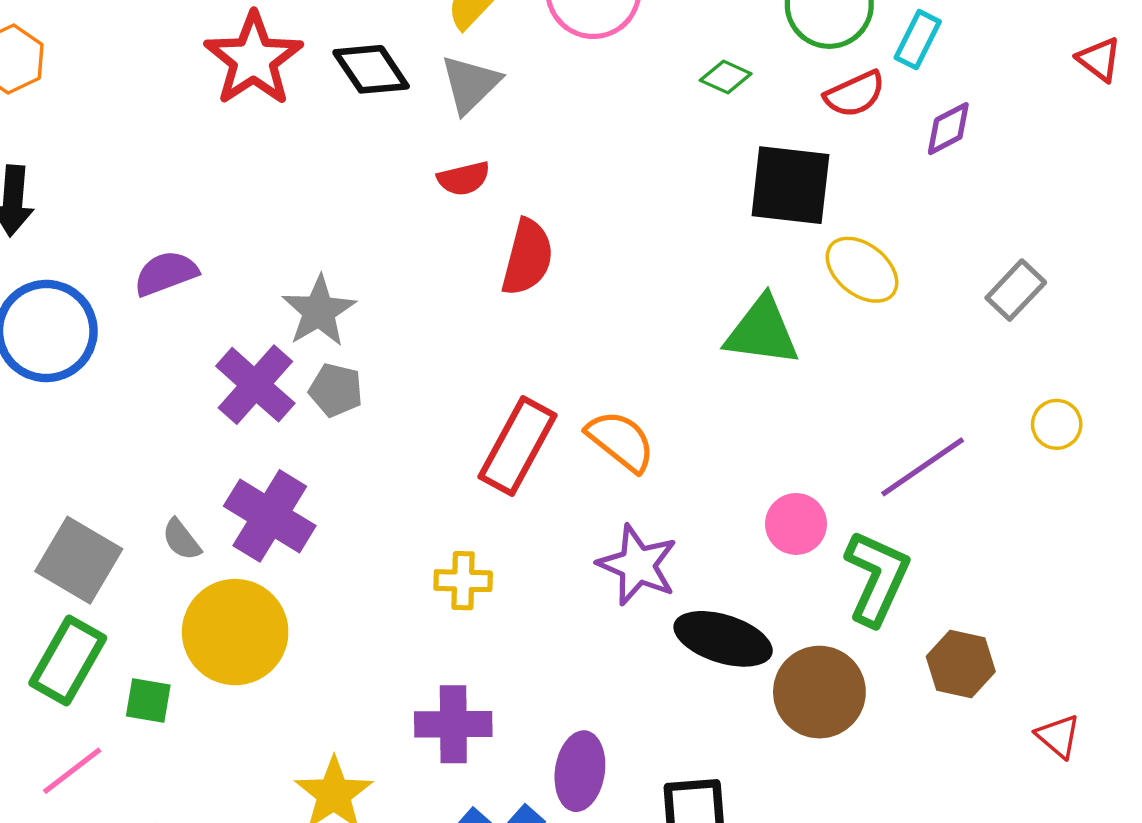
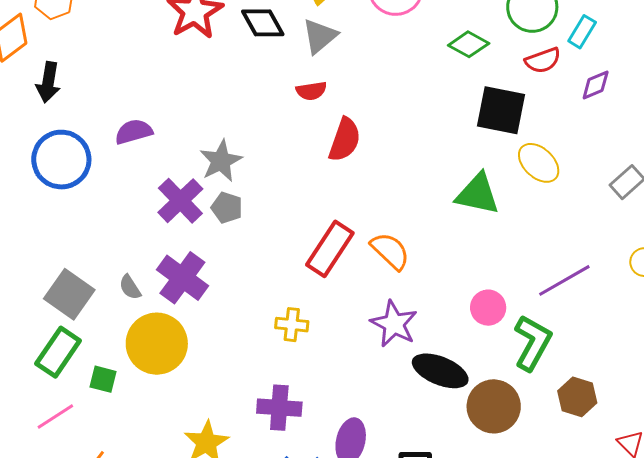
green diamond: (726, 77) -> (469, 44), size x1.4

